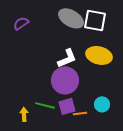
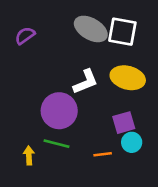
purple circle: (65, 80) -> (59, 111), moved
purple square: (67, 106) -> (124, 123), moved

